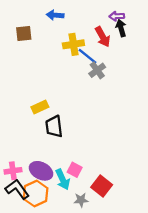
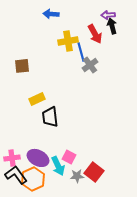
brown square: (24, 34) -> (22, 66), moved
blue line: (88, 56) -> (81, 52), turned 36
gray star: (81, 200) -> (77, 176), moved

